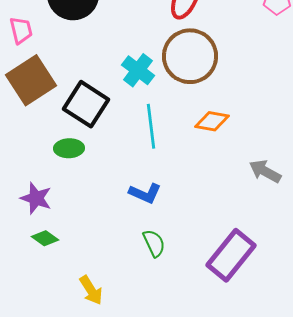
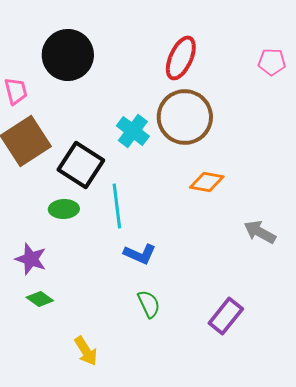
cyan line: (151, 126) -> (117, 206), moved
purple rectangle: (231, 255) -> (226, 316), size x0.7

